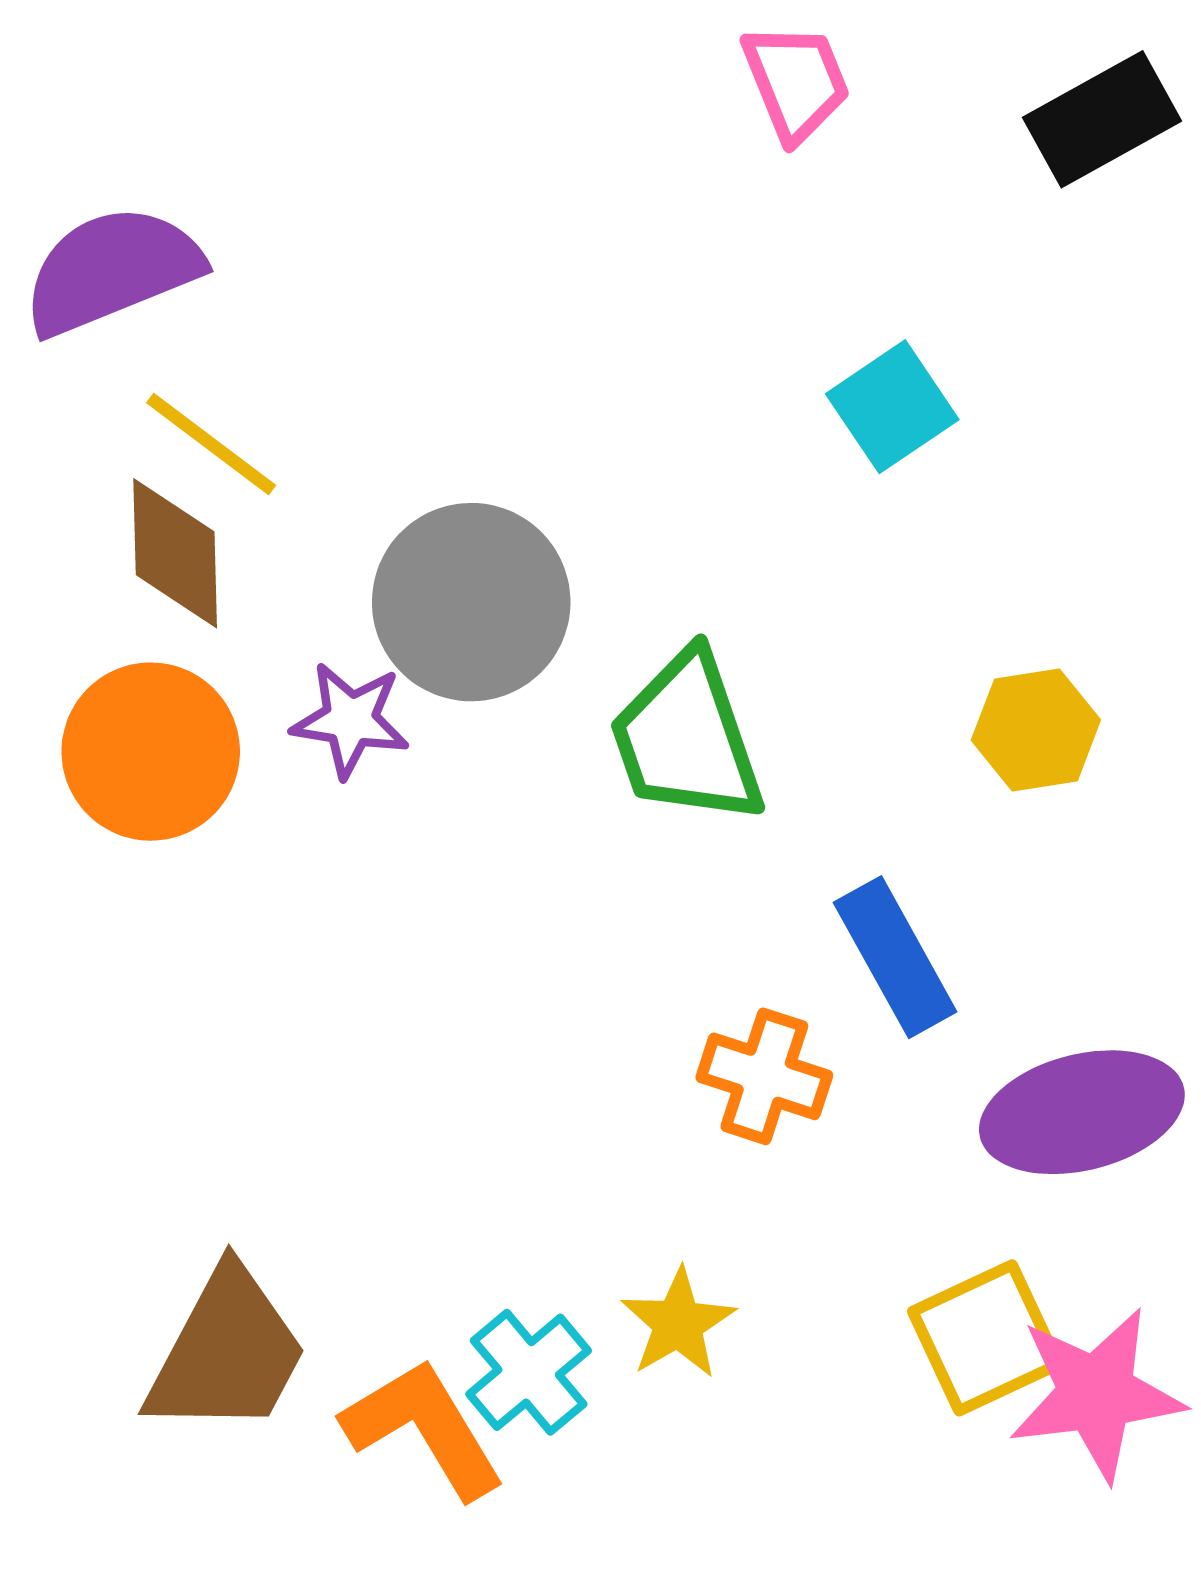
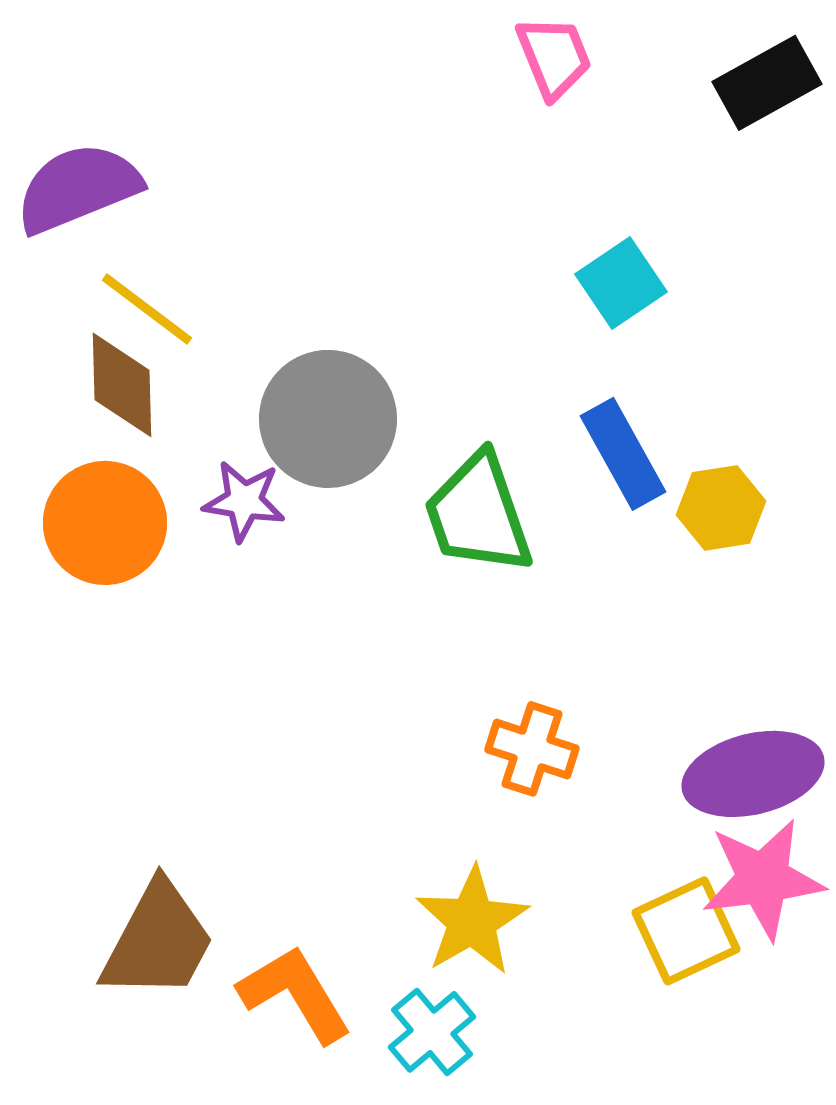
blue rectangle: (895, 957) -> (623, 454), moved
yellow star: (678, 1323) -> (472, 921), size x1.4
cyan cross: (529, 1372) -> (432, 1032), moved
pink star: (1096, 1394) -> (763, 879), moved

